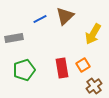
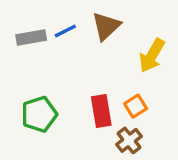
gray rectangle: (14, 38) -> (31, 38), moved
brown cross: (94, 86) -> (129, 140), moved

